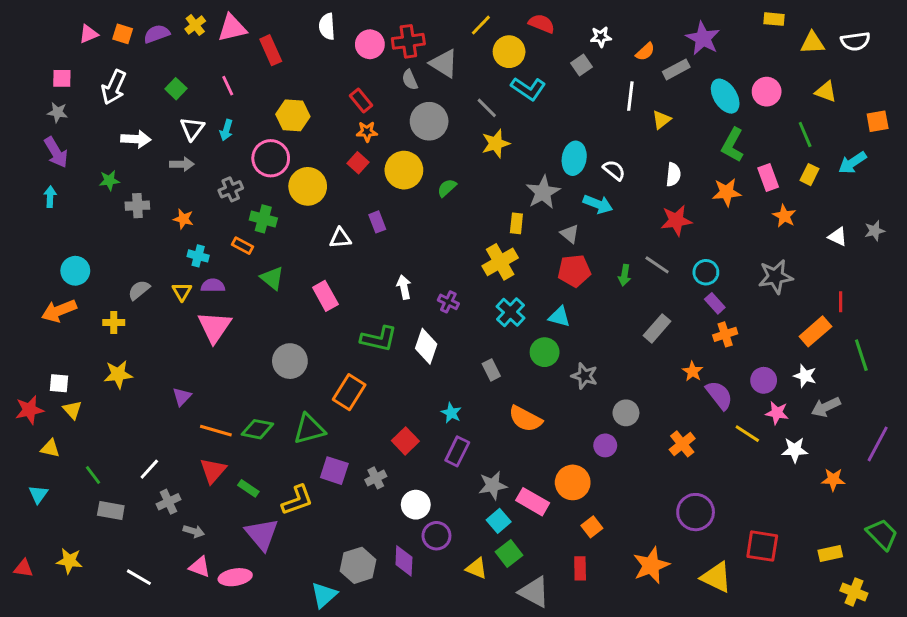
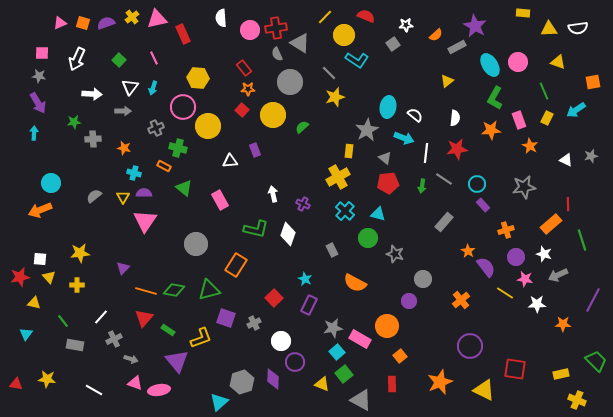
white line: (630, 96) -> (426, 153), moved
yellow cross: (114, 323) -> (77, 285), moved
orange cross: (725, 334) -> (506, 230), moved

